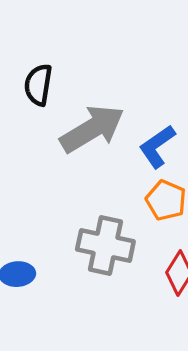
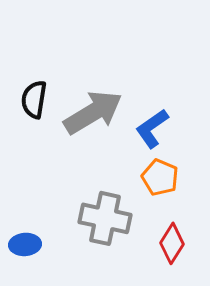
black semicircle: (38, 85) -> (34, 99), moved

